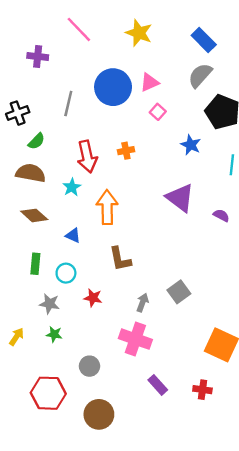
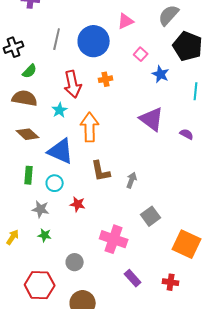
blue circle: (113, 87) -> (94, 41), moved
pink square: (158, 112) -> (141, 54), moved
blue triangle: (73, 235) -> (61, 151), size x2.0
gray square: (179, 292) -> (151, 216), moved
gray arrow: (142, 303) -> (132, 180), moved

